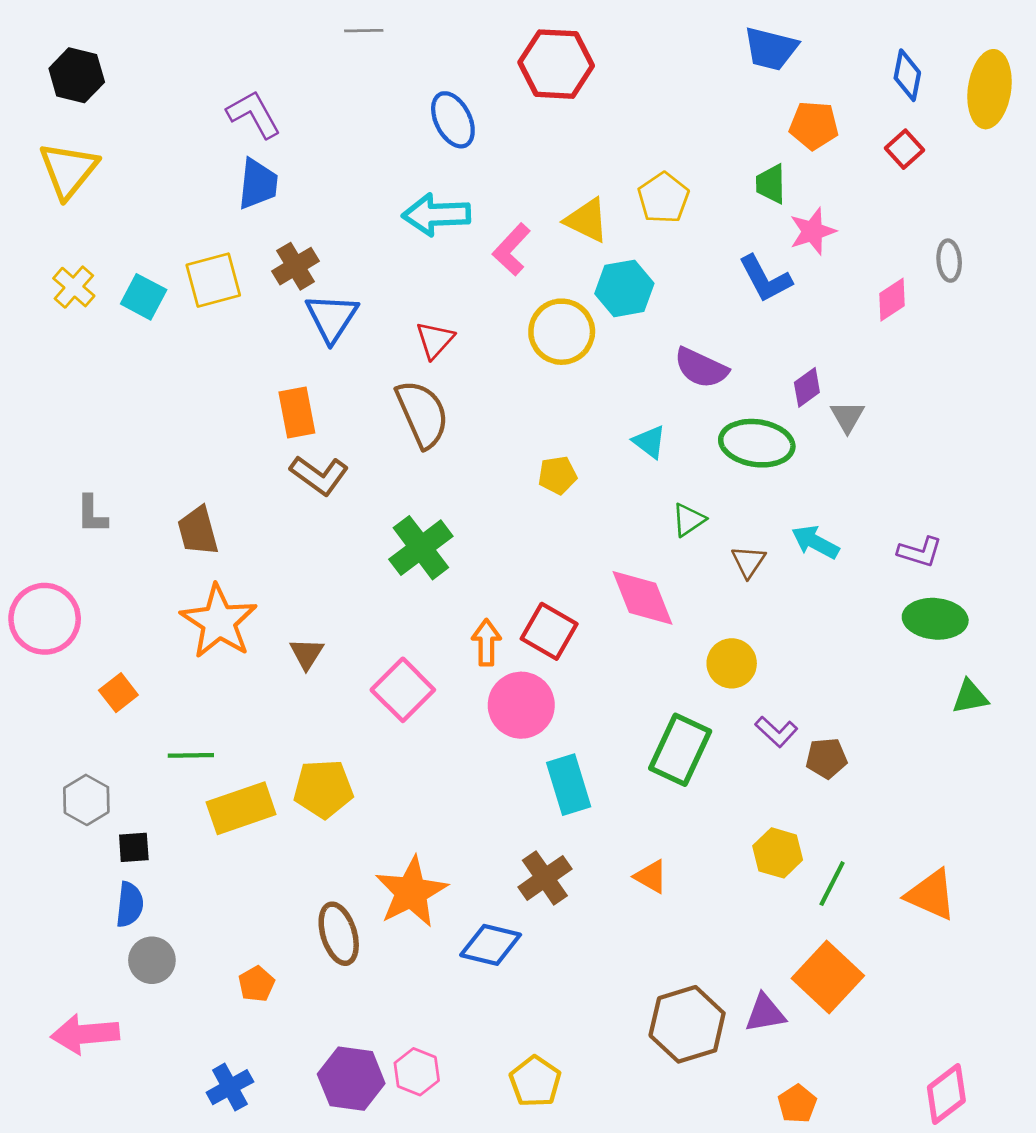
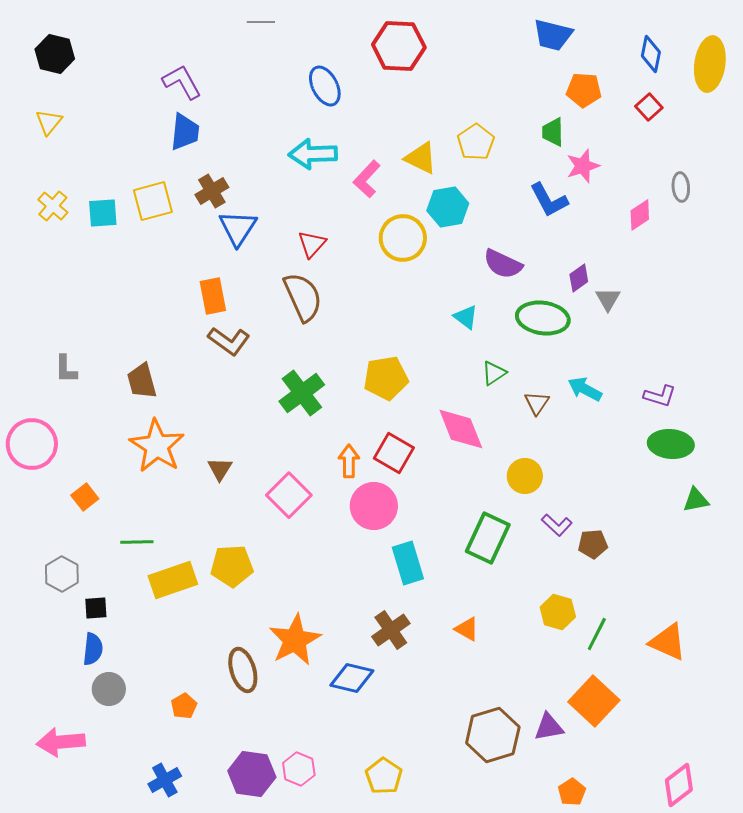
yellow triangle: (68, 170) -> (49, 122), size x0.6
cyan square: (144, 297) -> (103, 213), turned -32
yellow pentagon: (557, 475) -> (386, 378), moved, size x1.6

